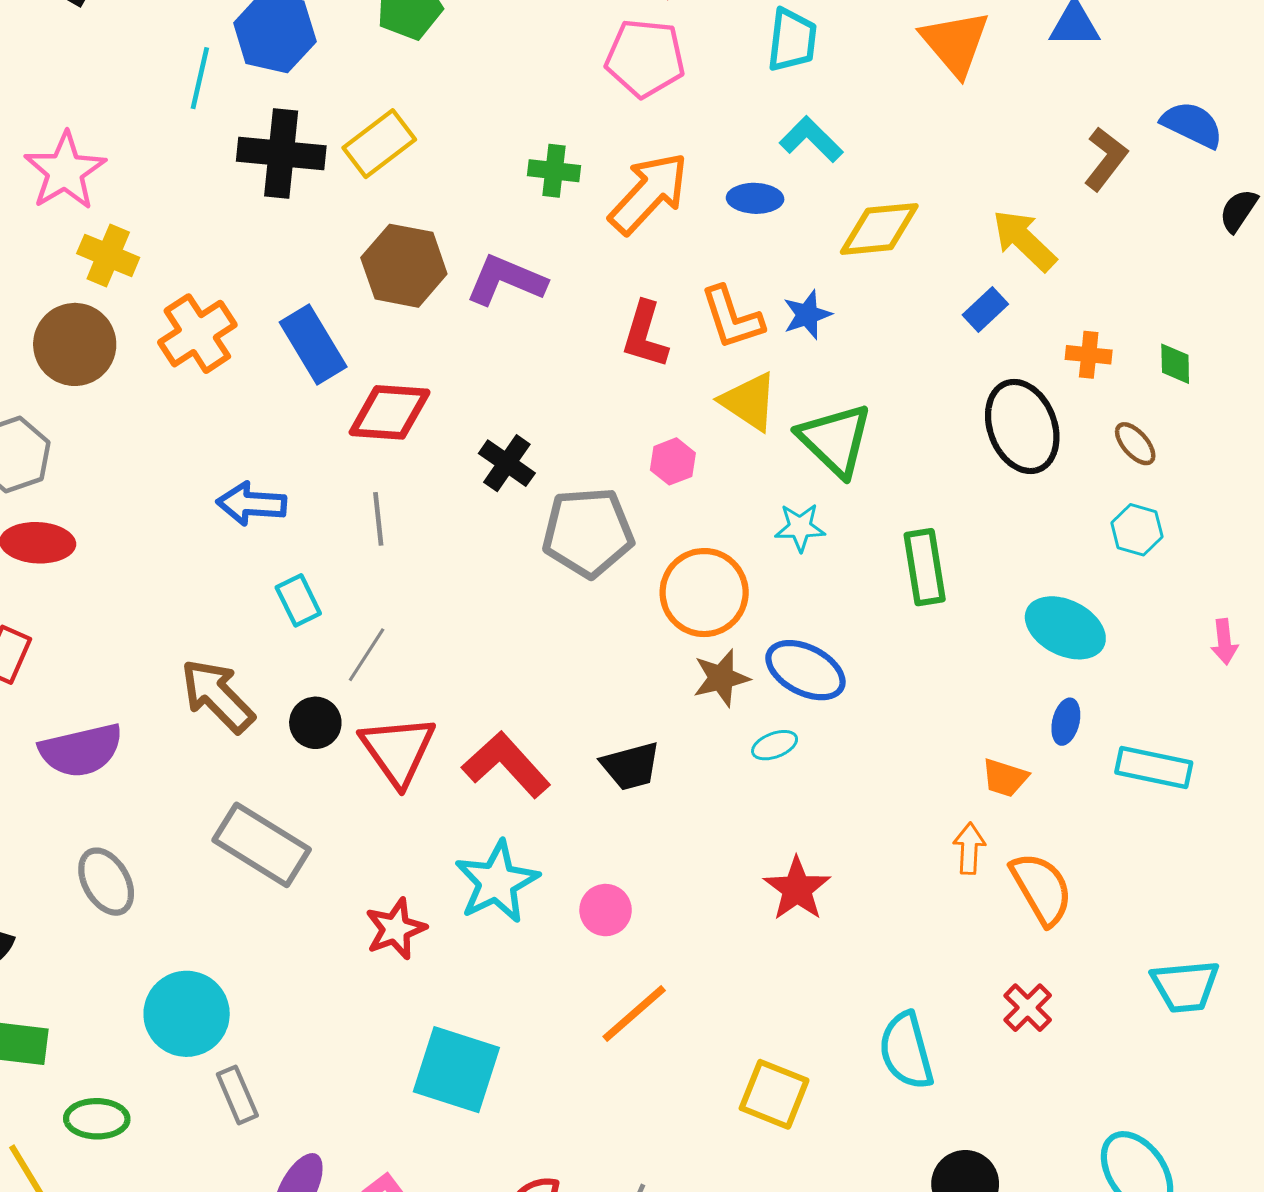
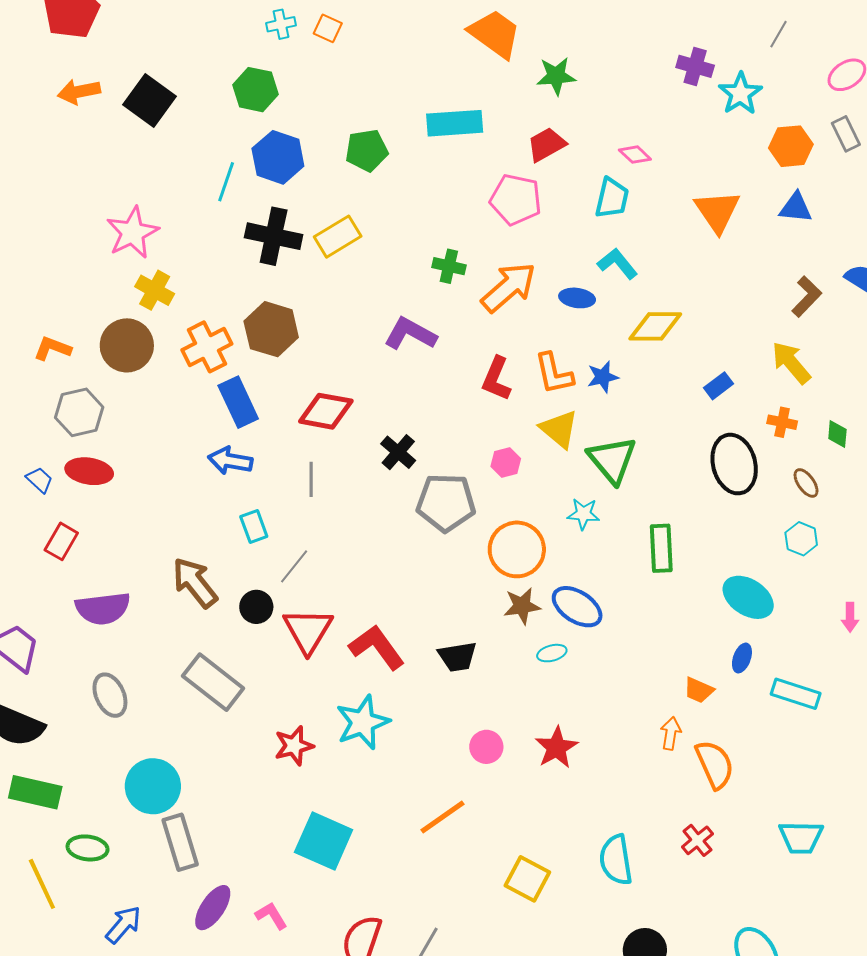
yellow arrow: (1024, 240) -> (791, 363), moved
brown hexagon: (404, 266) -> (271, 329), moved
blue rectangle: (313, 345) -> (238, 402), moved
pink circle: (606, 910) -> (486, 747), moved
gray rectangle: (237, 1095) -> (180, 842), size x1.5

